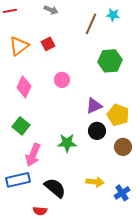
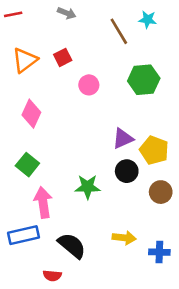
brown line: (91, 24) -> (119, 31), turned -55
pink circle: (62, 80) -> (89, 85), moved
pink arrow: (33, 155) -> (43, 202), turned 150
blue cross: (122, 193) -> (159, 252), turned 35

